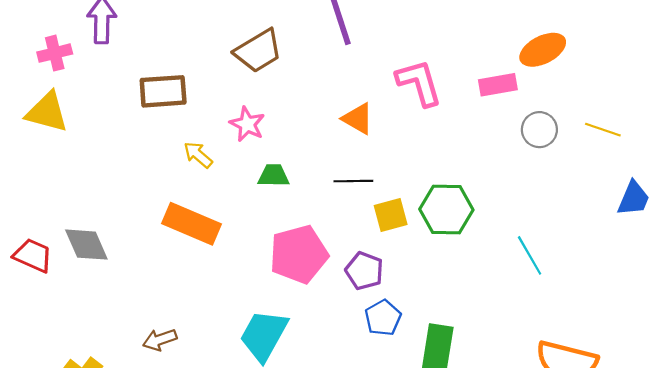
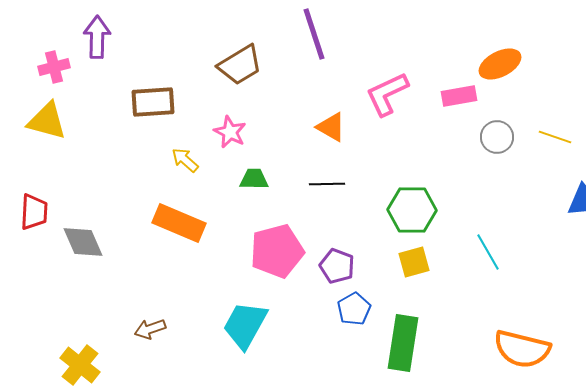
pink L-shape: (419, 83) -> (387, 94), turned -99
yellow square: (391, 215) -> (414, 262), moved
red trapezoid: (33, 255) -> (34, 212), moved, turned 69

